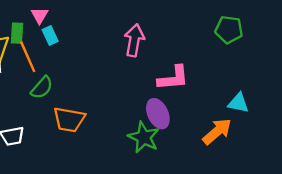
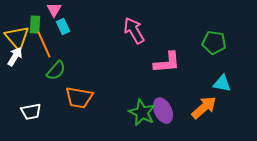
green pentagon: (229, 30) -> (214, 43), moved
pink arrow: (134, 40) -> (134, 31), turned -40
purple ellipse: (158, 114) -> (163, 111), moved

